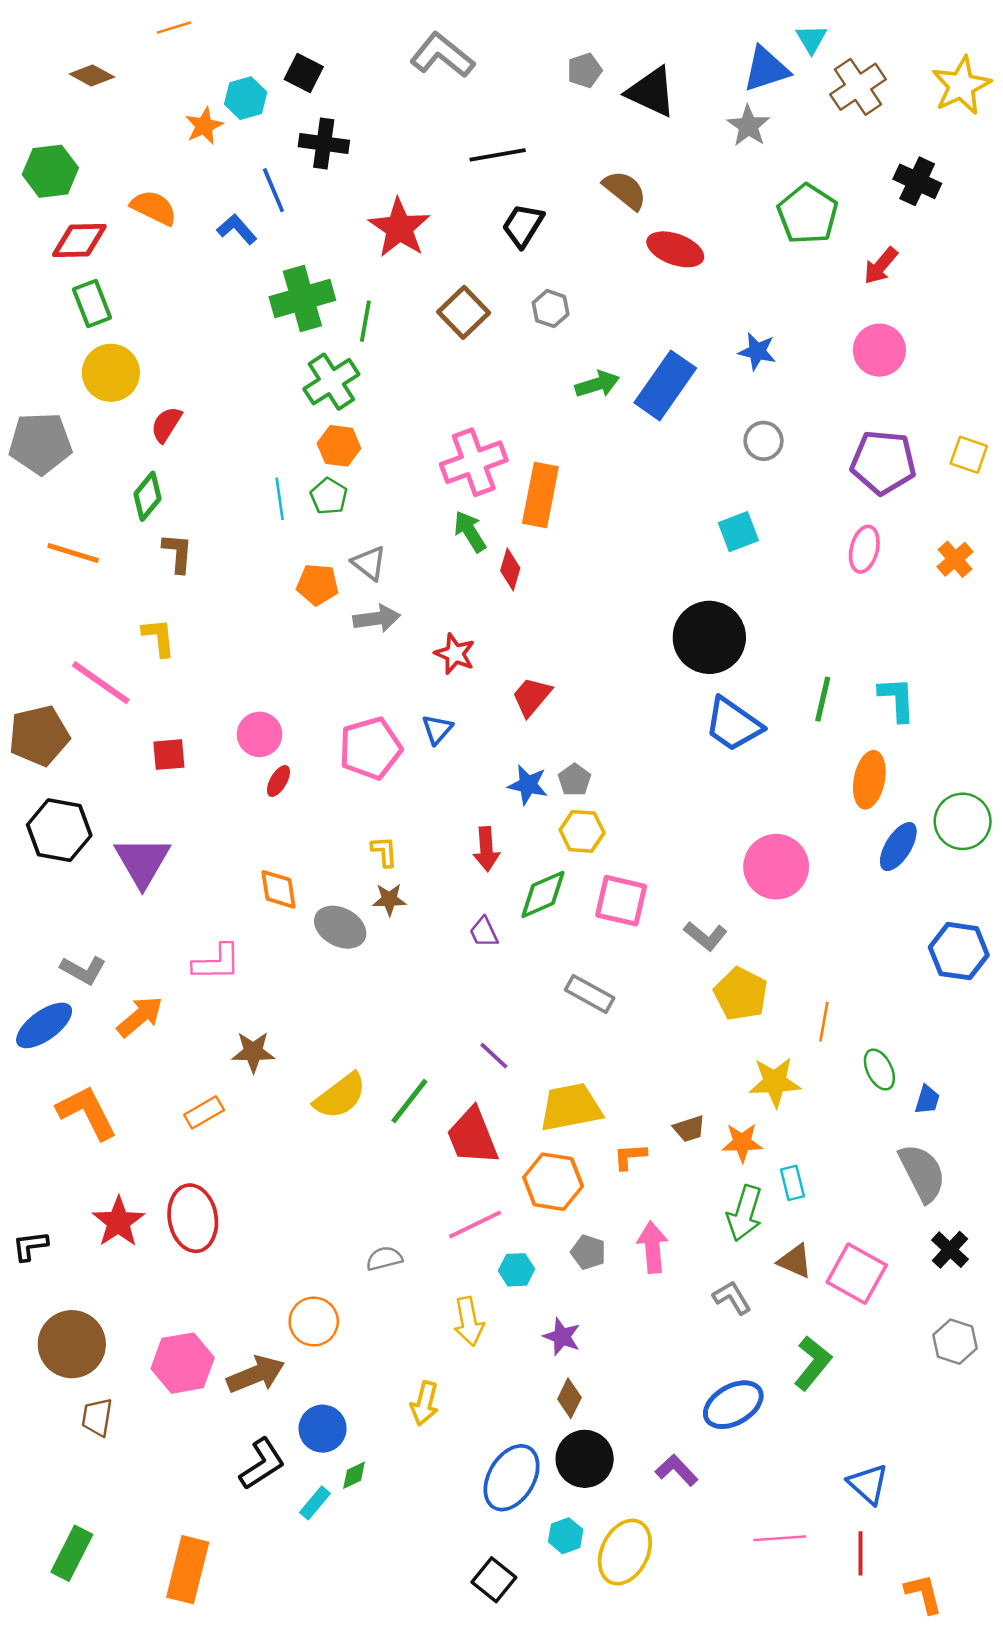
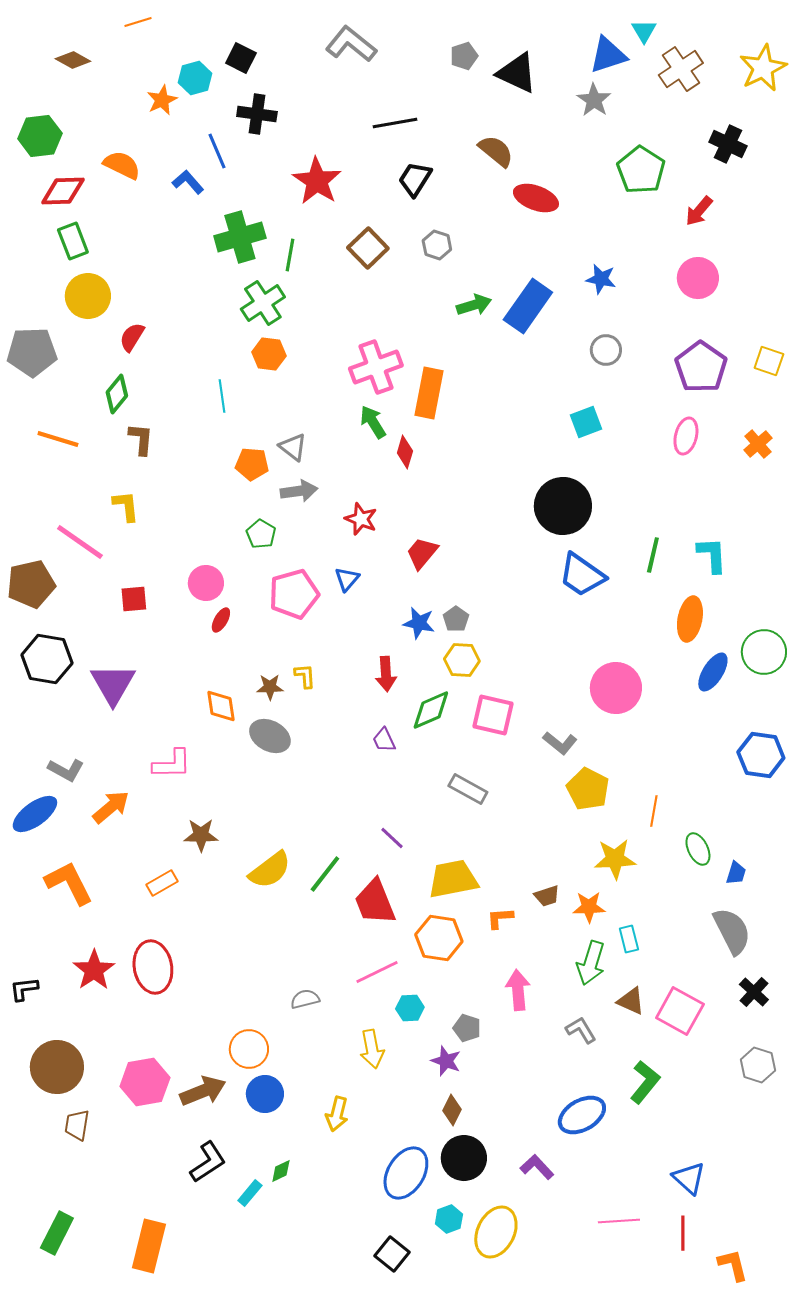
purple pentagon: (883, 462) -> (701, 367), turned 30
green pentagon: (329, 496) -> (261, 534), moved
brown star: (389, 899) -> (270, 687), moved
gray pentagon: (588, 1252) -> (467, 1028), moved
blue circle: (323, 1429) -> (265, 1094), moved

